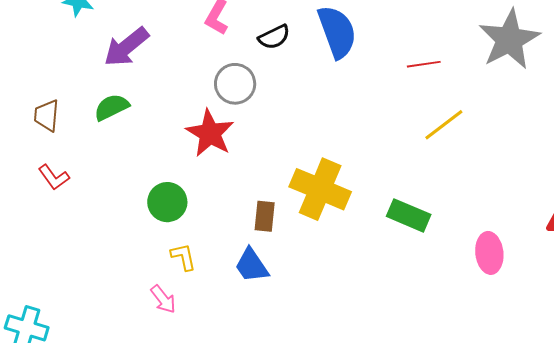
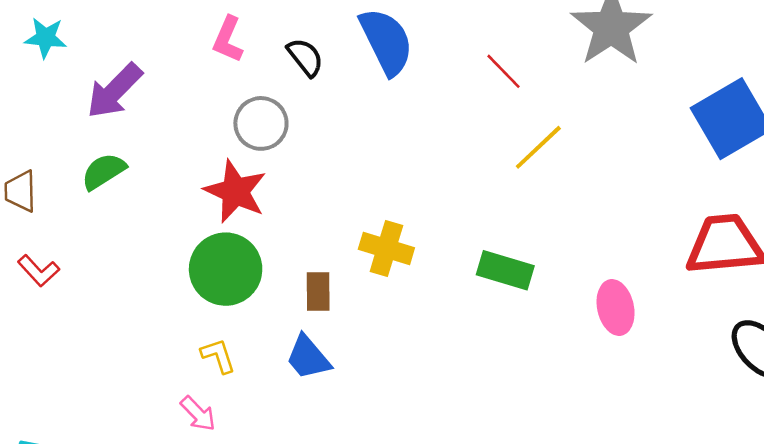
black semicircle: (274, 37) -> (305, 57), turned -96
red line: (424, 64) -> (504, 71), turned 60
yellow cross: (320, 189) -> (386, 249), size x0.7
green circle: (167, 202) -> (226, 269), moved, size x1.4

